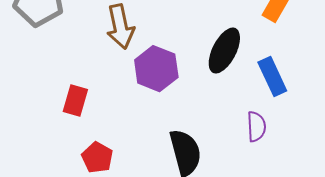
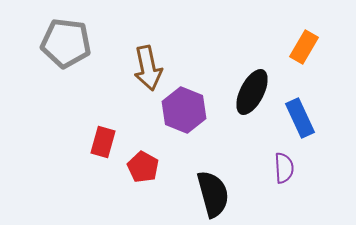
red pentagon: (97, 158) -> (143, 167), moved

